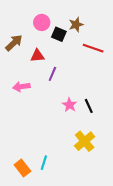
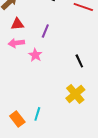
red triangle: (37, 56) -> (17, 24), moved
pink star: (70, 105) -> (35, 55), moved

